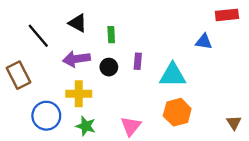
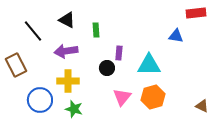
black circle: (109, 67) -> (107, 68), moved
brown triangle: (234, 123) -> (202, 106), turned -32
pink triangle: (131, 126) -> (122, 97), moved

